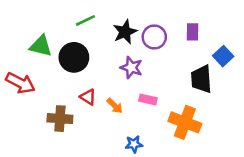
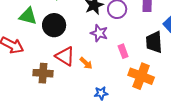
red triangle: (88, 97) -> (65, 56), size x1.5
pink rectangle: (148, 99) -> (123, 51), moved, turned 56

